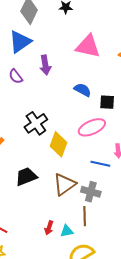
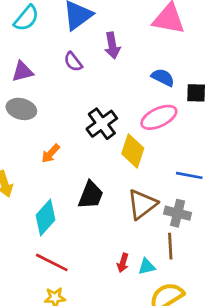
pink ellipse: (92, 127) -> (159, 117), moved
black trapezoid: (26, 177) -> (91, 195), turned 135

